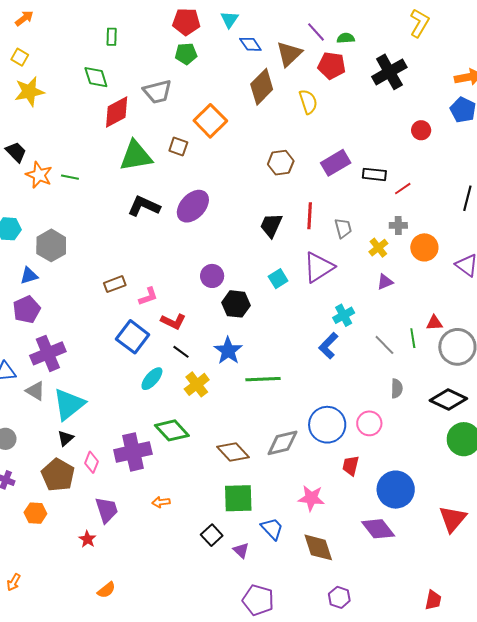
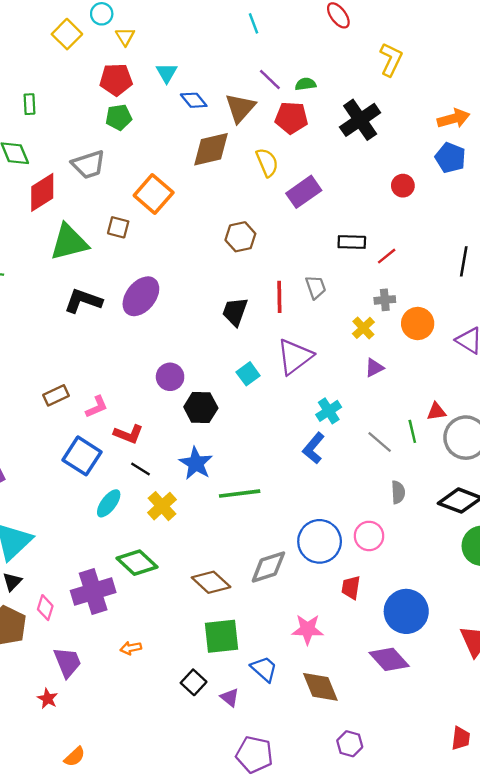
brown diamond: (262, 87) -> (211, 149), turned 36
purple rectangle: (336, 163) -> (304, 192), moved
gray trapezoid: (343, 228) -> (316, 287), moved

